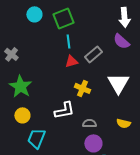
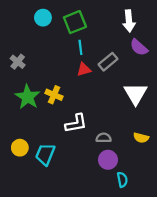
white arrow: (124, 17) -> (129, 21), moved
yellow cross: (82, 88) -> (54, 95), moved
yellow circle: (22, 115) -> (20, 148), moved

